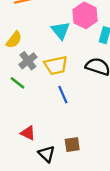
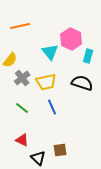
green line: (17, 83) -> (22, 108), moved

